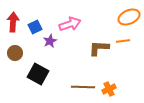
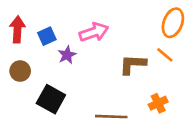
orange ellipse: (129, 17) -> (173, 23), turned -45
orange line: (123, 41) -> (165, 55), turned 48
orange cross: (109, 89) -> (158, 103), moved

